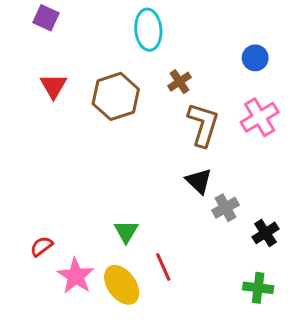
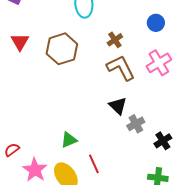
brown cross: (180, 82) -> (115, 40), moved
brown L-shape: (203, 125) -> (121, 68), turned -44
green triangle: (126, 231) -> (69, 140), turned 36

